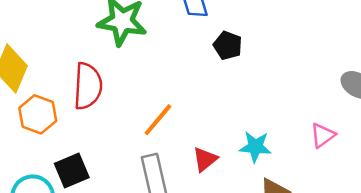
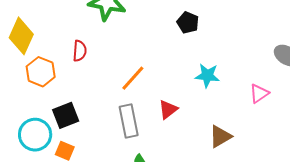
red semicircle: (88, 86) -> (80, 51), size x0.6
cyan star: (255, 147) -> (207, 76), moved

